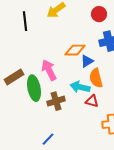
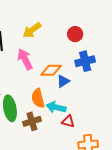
pink arrow: (49, 70) -> (25, 59), moved
orange semicircle: (96, 78) -> (38, 98), moved

